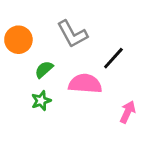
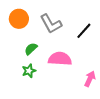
orange circle: (18, 40) -> (19, 19), moved
black line: (113, 58) -> (84, 31), moved

